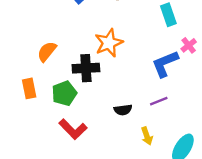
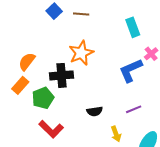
orange rectangle: (29, 88) -> (20, 85), moved, turned 54
purple line: (159, 101) -> (134, 109), moved

